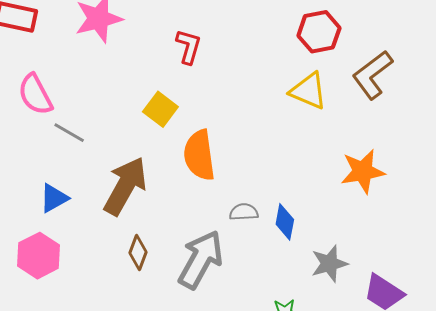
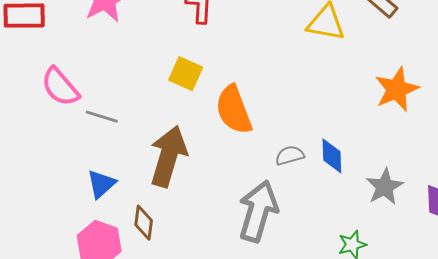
brown diamond: (138, 253) -> (144, 223), moved

